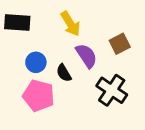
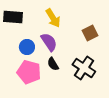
purple semicircle: (86, 56) -> (49, 42), moved
black semicircle: (64, 73) -> (53, 64), moved

